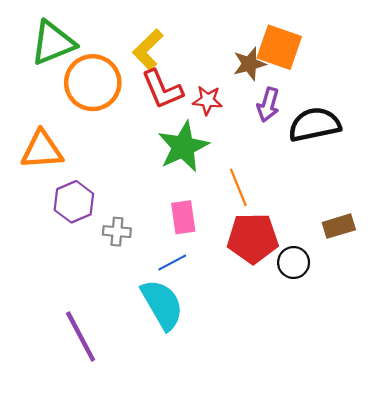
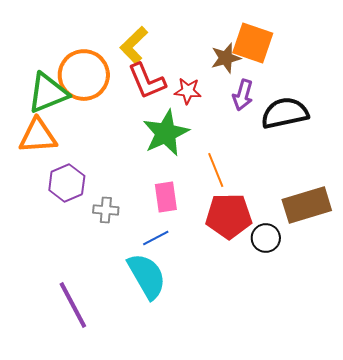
green triangle: (53, 43) -> (48, 93), moved
brown rectangle: (339, 226) -> (307, 205), size x1.6

